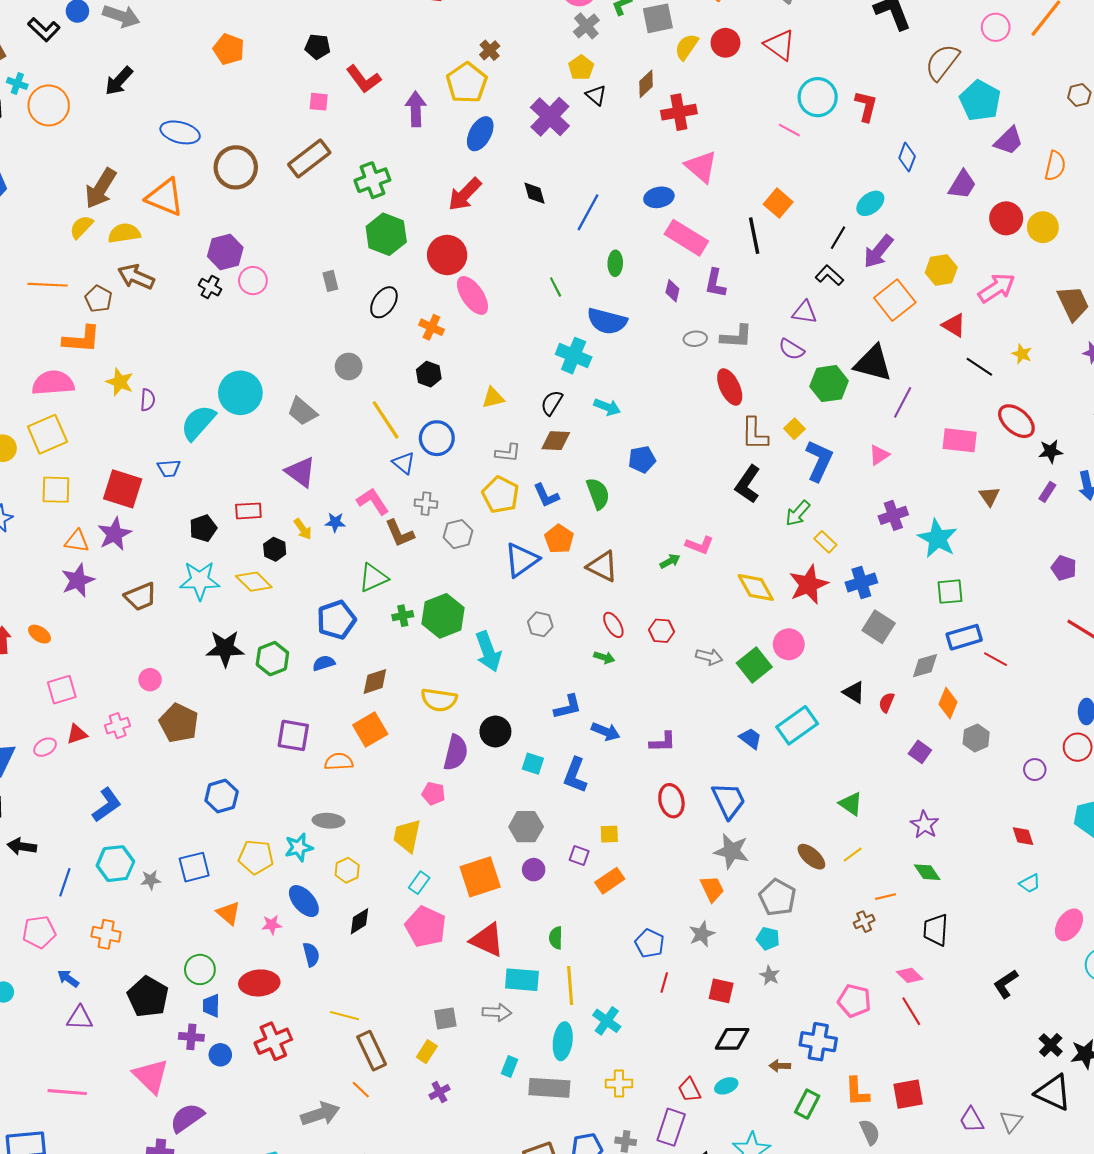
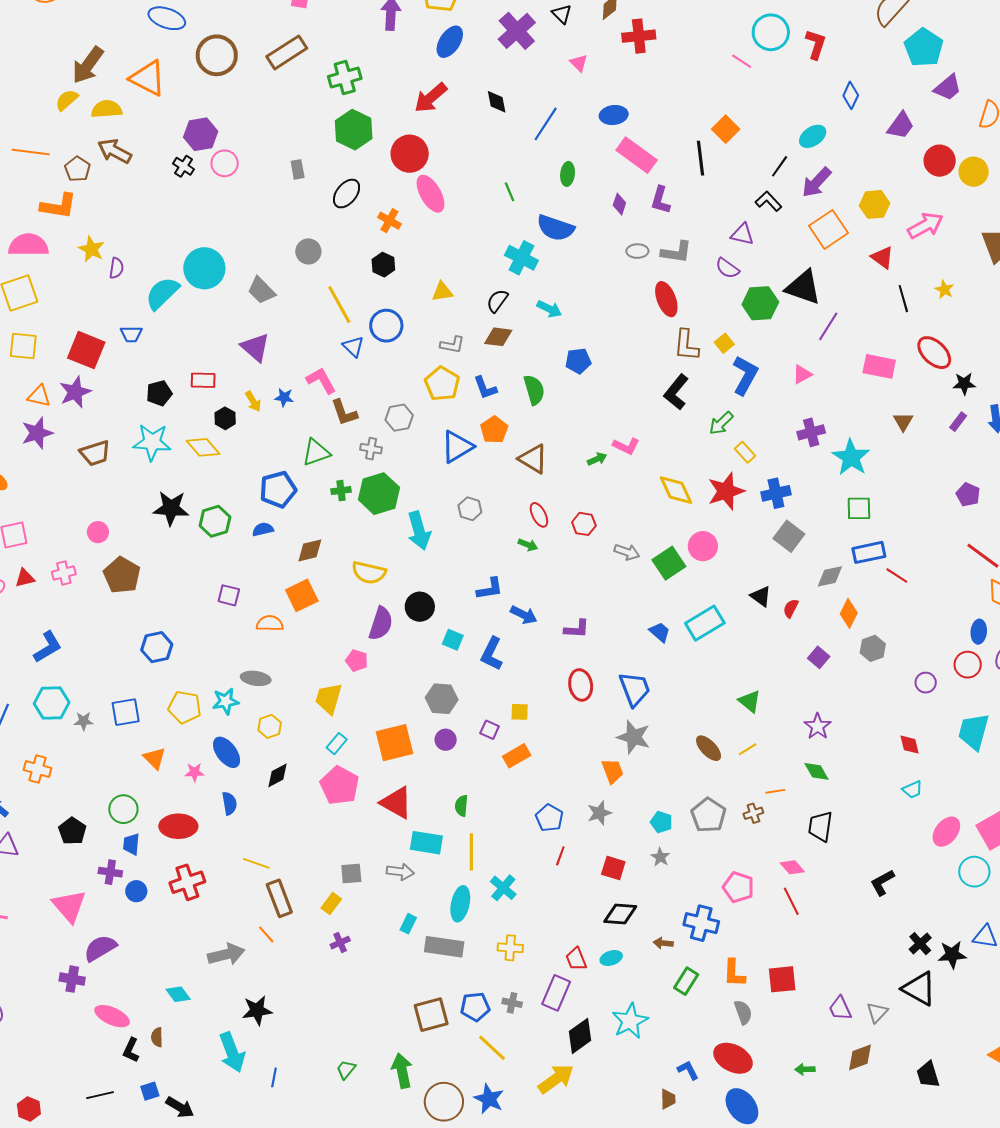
pink triangle: (701, 167) -> (579, 63), moved, size x0.6
black line: (979, 367) -> (903, 299), turned 36
gray cross: (426, 504) -> (371, 449), moved
purple square: (293, 735) -> (229, 595), size x0.7
gray pentagon: (777, 897) -> (708, 815), moved
black pentagon: (148, 997) -> (72, 831), size x0.7

